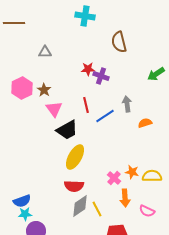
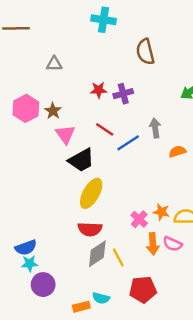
red star: (88, 69) -> (99, 90), moved
purple cross: (101, 76) -> (123, 94), turned -35
red line: (86, 105) -> (105, 129), turned -42
pink semicircle: (147, 211) -> (172, 244), moved

